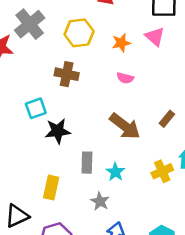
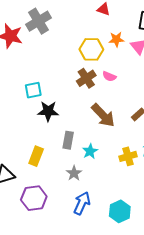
yellow hexagon: (79, 33) -> (91, 49), moved
orange star: (121, 43) -> (116, 39), moved
brown cross: (67, 74) -> (86, 78), moved, turned 36

